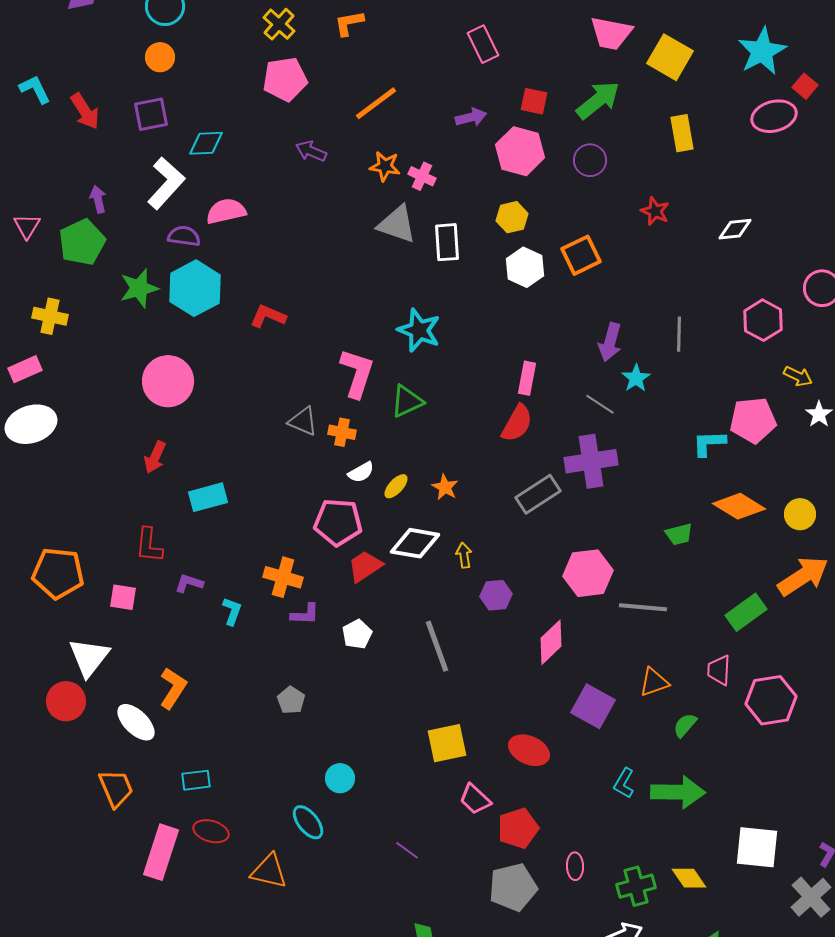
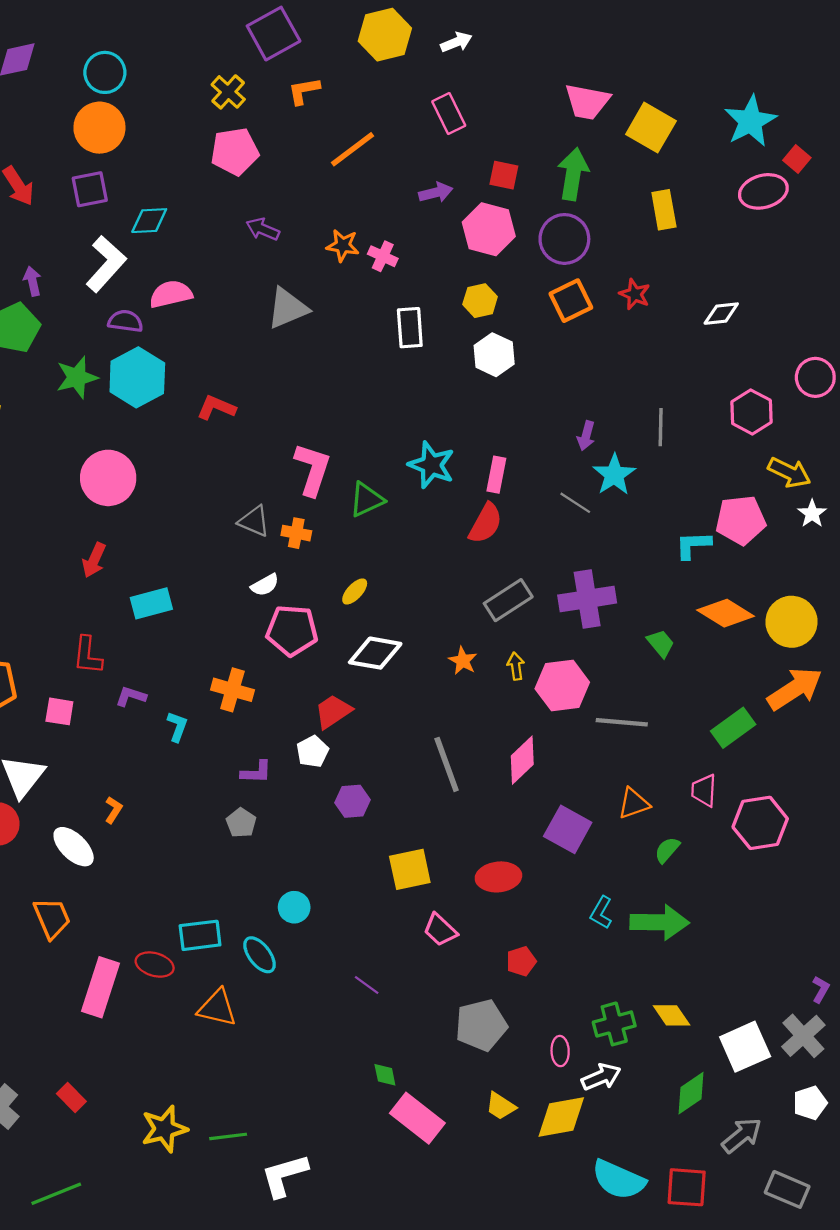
orange circle: (160, 57) -> (99, 128), size x1.6
green arrow: (598, 100) -> (573, 174), turned -42
orange line: (376, 103) -> (352, 149), moved
purple circle: (590, 160) -> (564, 239), size x1.4
gray triangle: (397, 224) -> (288, 308), moved, turned -42
orange square: (581, 255) -> (571, 301), moved
cyan star: (419, 330) -> (431, 465), moved
purple arrow: (610, 342) -> (586, 436), size x0.7
yellow arrow: (798, 376) -> (789, 473), size x1.4
cyan star: (636, 378) -> (614, 475), size x1.4
purple cross: (591, 461) -> (587, 599), moved
white semicircle: (361, 472) -> (265, 585), moved
orange star: (445, 487) -> (463, 661), moved
yellow circle: (800, 514) -> (792, 622), size x1.5
green trapezoid: (679, 534) -> (661, 643), turned -116
yellow arrow: (464, 555) -> (516, 666), moved
red trapezoid: (365, 566) -> (333, 711), moved
purple hexagon: (496, 595) -> (352, 801), moved
purple L-shape: (305, 614) -> (256, 772), moved
gray line: (437, 646) -> (447, 764), moved
orange L-shape: (173, 688) -> (114, 810), size x0.6
red ellipse: (529, 750) -> (498, 877), turned -30
cyan rectangle: (196, 780) -> (200, 935), moved, size x1.4
red pentagon: (518, 828) -> (521, 961), moved, size x0.7
white square: (757, 847) -> (745, 1047), moved, turned -30
pink ellipse: (575, 866) -> (560, 1051), moved

